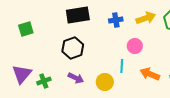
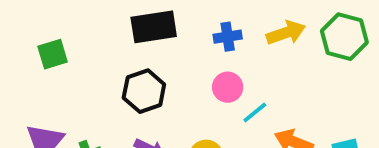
pink circle: (135, 46) -> (228, 87), moved
cyan line: (122, 66) -> (255, 112), moved, turned 48

